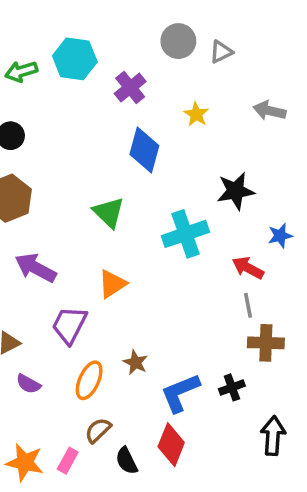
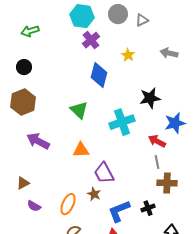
cyan hexagon: (75, 59) -> (82, 16), moved
blue star: (280, 236) -> (175, 123), size x1.5
orange triangle: (112, 284) -> (81, 150), turned 30
purple trapezoid: (69, 325) -> (104, 173), moved, turned -55

